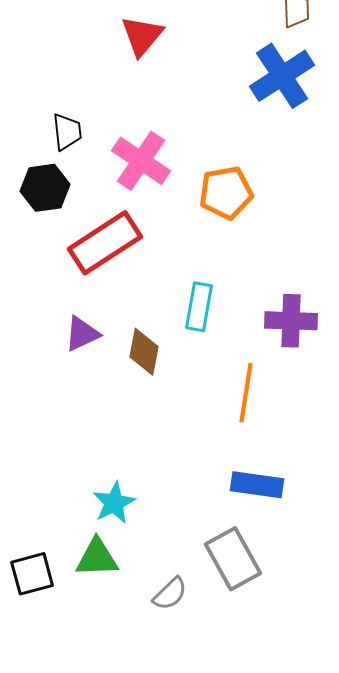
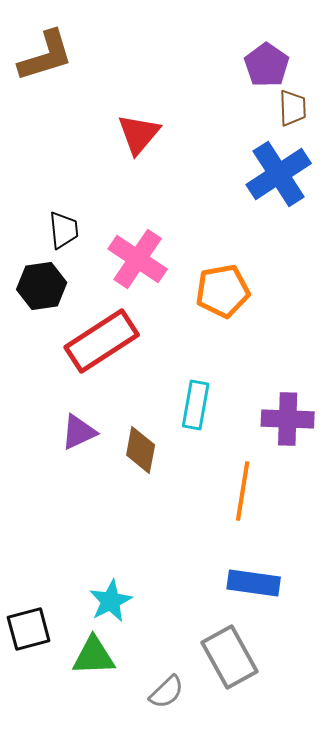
black square: (32, 574) -> (29, 629), moved

